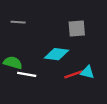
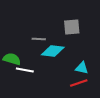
gray line: (18, 22) -> (39, 39), moved
red line: (74, 74) -> (79, 83), moved

